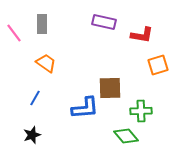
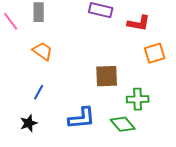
blue line: (35, 98) -> (39, 92), moved
blue L-shape: (85, 108) -> (82, 118), moved

